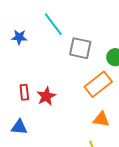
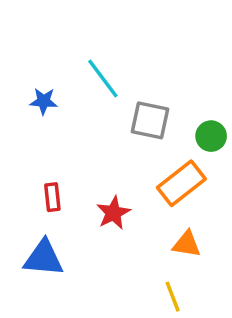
red star: (46, 96) -> (113, 213), moved
blue triangle: (19, 127) -> (44, 258), size x1.4

